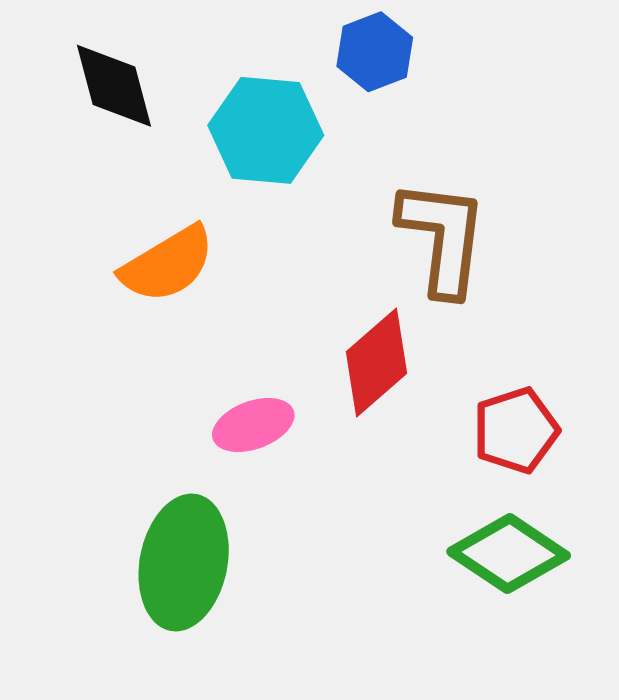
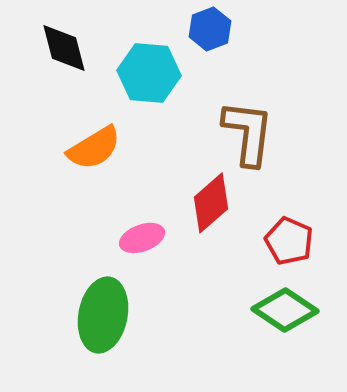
red pentagon: (516, 430) -> (289, 241), turned -30

